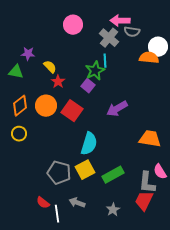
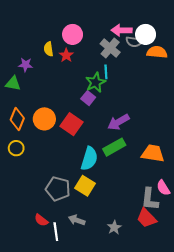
white circle: (158, 47) -> (146, 34), moved
orange semicircle: (149, 58) -> (157, 52), moved
yellow semicircle: (50, 67) -> (49, 49), moved, turned -144
red star: (58, 82) -> (66, 55), moved
orange diamond: (20, 106) -> (17, 119), turned -30
yellow square: (85, 170) -> (85, 186), turned -30
green rectangle: (113, 175) -> (114, 147), moved
red trapezoid: (144, 201) -> (147, 218), turned -70

